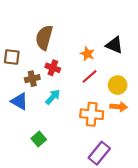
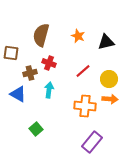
black triangle: (114, 45) -> (106, 42), turned -36
orange star: (87, 54) -> (78, 36), moved
cyan arrow: (53, 97) -> (49, 90), turned -35

